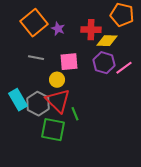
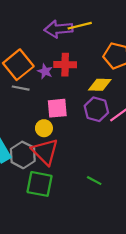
red cross: (91, 30) -> (65, 65), moved
gray line: (36, 58) -> (21, 88), moved
green line: (75, 114) -> (94, 181), moved, turned -40

